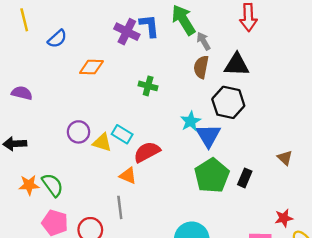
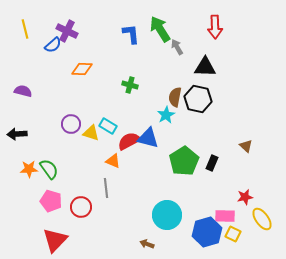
purple cross: (127, 32) -> (67, 31), moved
brown semicircle: (201, 67) -> (175, 97), moved
blue triangle: (208, 135) -> (148, 138), moved, turned -45

